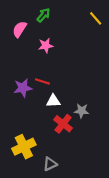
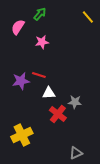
gray triangle: (50, 164) -> (76, 153), moved

